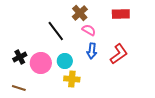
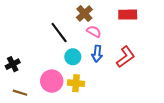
black cross: (20, 57) -> (13, 64), moved
cyan circle: (65, 61) -> (73, 57), moved
pink circle: (41, 63) -> (52, 81), moved

